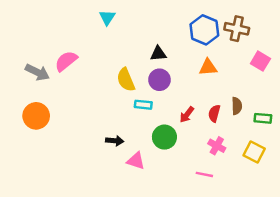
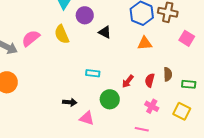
black triangle: (158, 54) -> (105, 32), turned 32
yellow semicircle: (126, 80) -> (62, 34), moved
purple circle: (159, 80) -> (85, 15), moved

